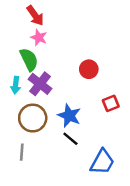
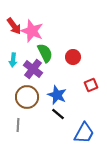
red arrow: (35, 16) -> (14, 26), moved
pink star: (39, 38) -> (32, 31), size x1.6
green semicircle: (29, 59) -> (45, 53), moved
cyan arrow: (16, 85) -> (13, 60), moved

